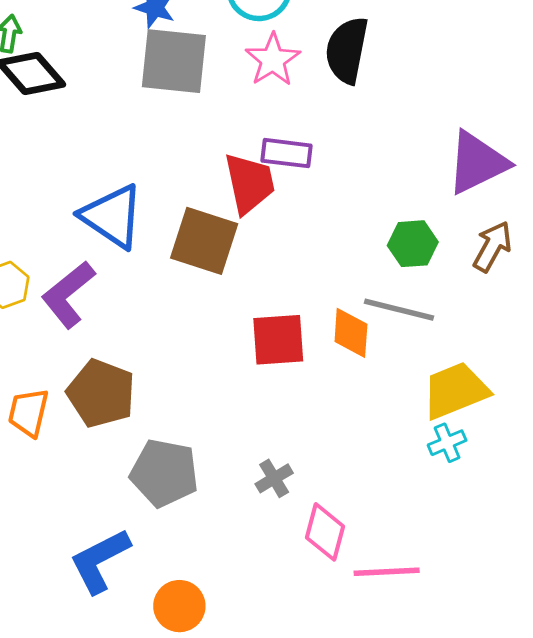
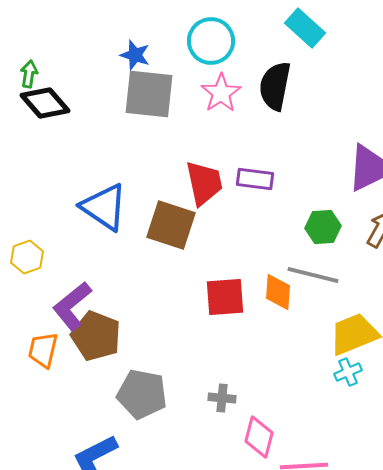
purple rectangle: (286, 153) -> (255, 179), moved
purple L-shape: (68, 294) -> (72, 306), moved
gray cross: (274, 478) -> (222, 398), turned 36

